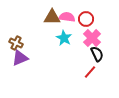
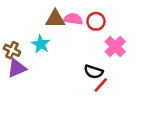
cyan star: (64, 38) -> (41, 44), moved
pink cross: (92, 38) -> (115, 47), moved
black semicircle: (97, 54) -> (94, 72), moved, turned 133

